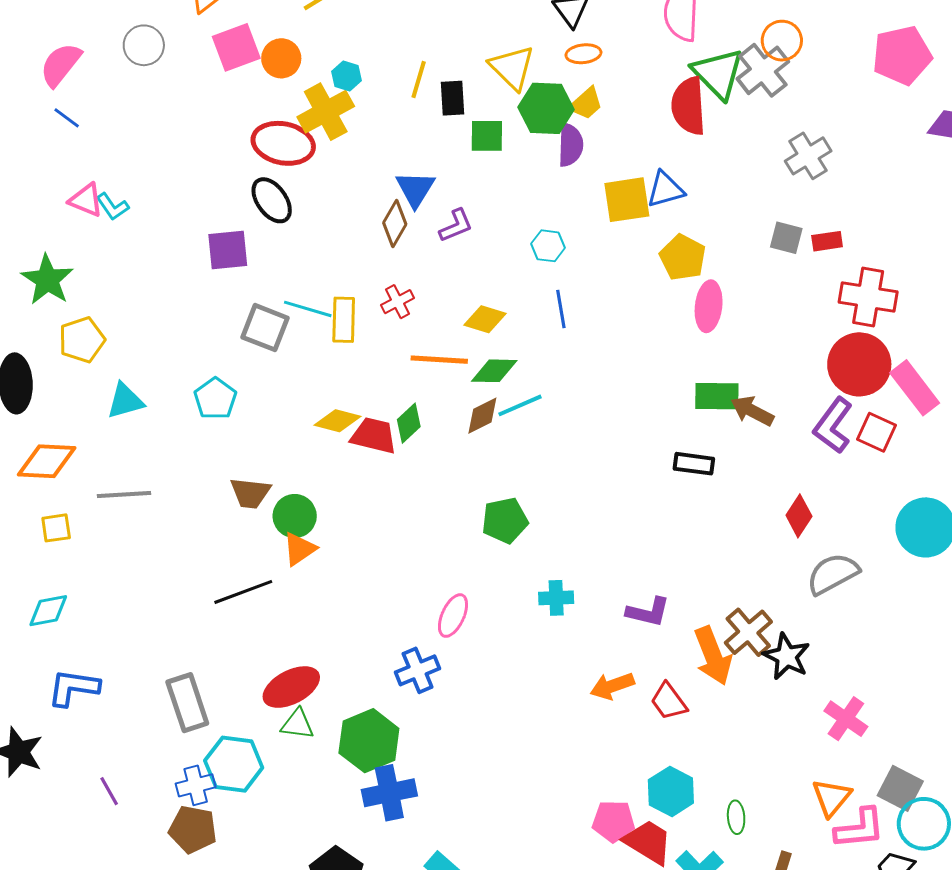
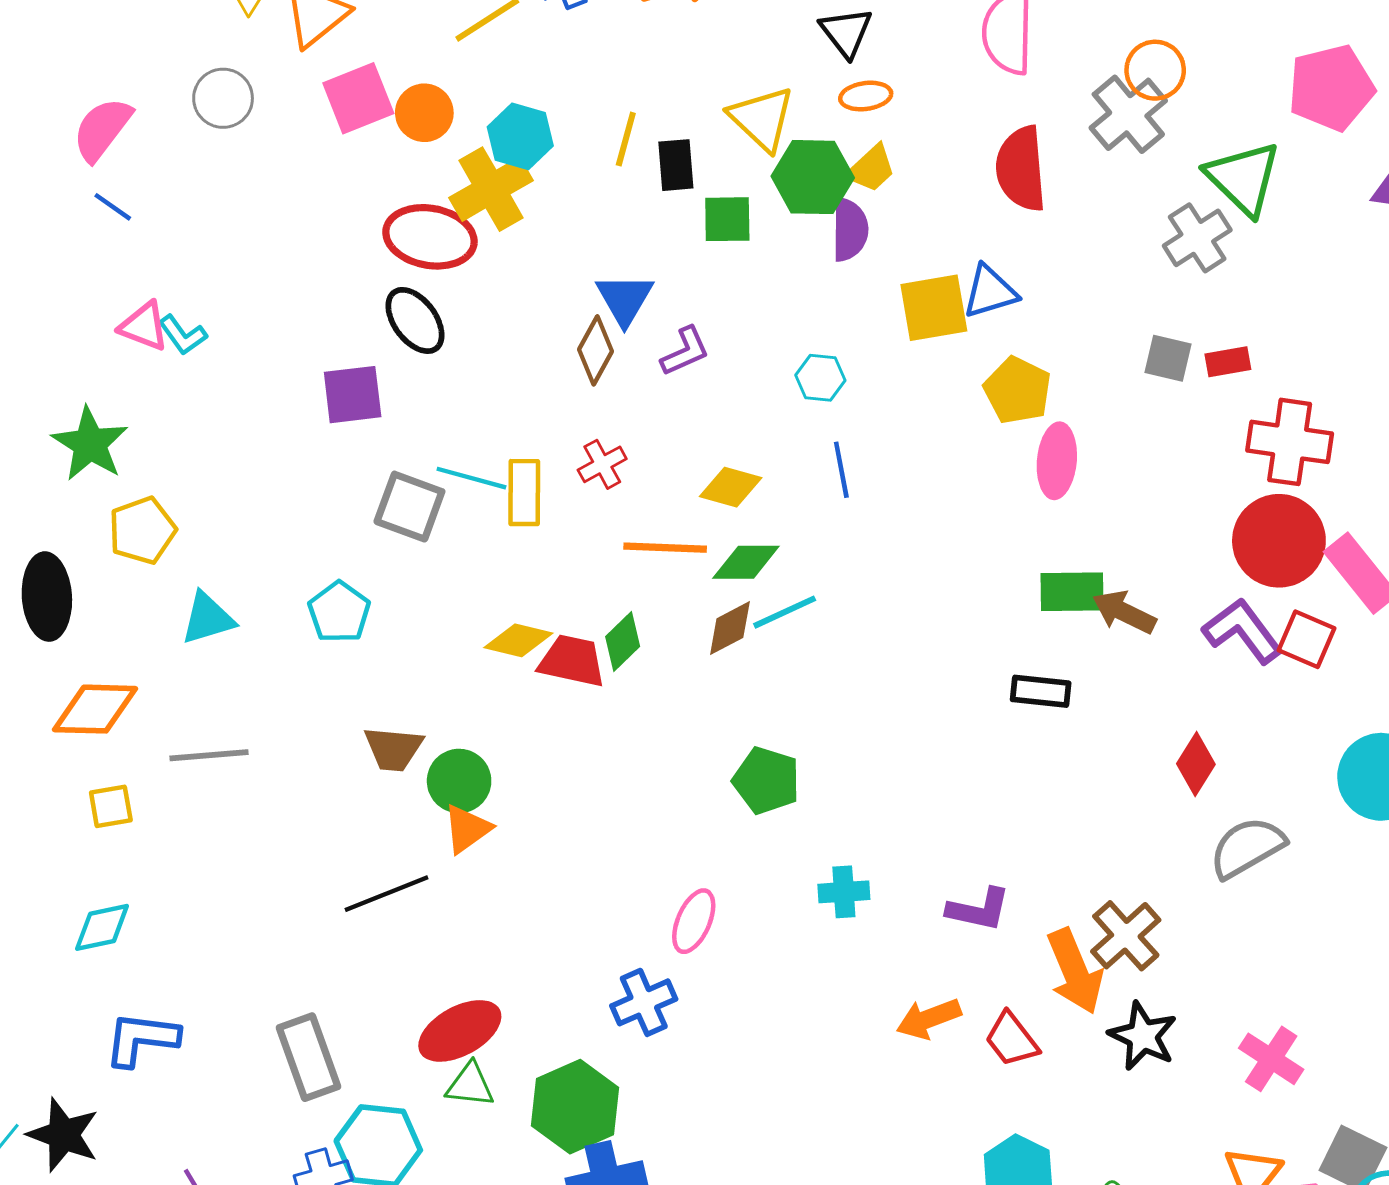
green triangle: (718, 73) -> (1243, 178), moved
cyan hexagon: (347, 76) -> (520, 136), size x1.5
purple L-shape: (833, 426) -> (1243, 631), turned 108
green pentagon: (505, 520) -> (766, 781), turned 30
black star: (787, 656) -> (1143, 1036), moved

